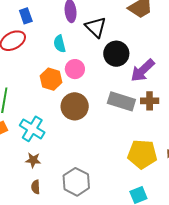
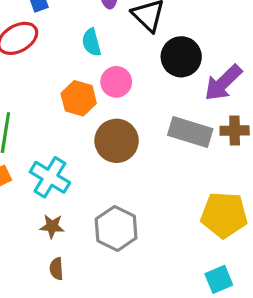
gray hexagon: (76, 182) -> (116, 228), moved

